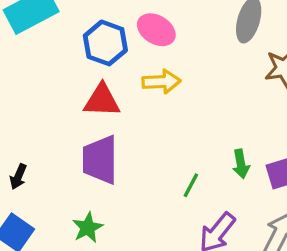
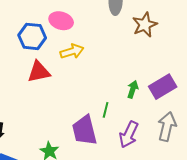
purple trapezoid: (100, 160) -> (85, 130), moved
green arrow: (241, 164) -> (133, 89), turned -138

